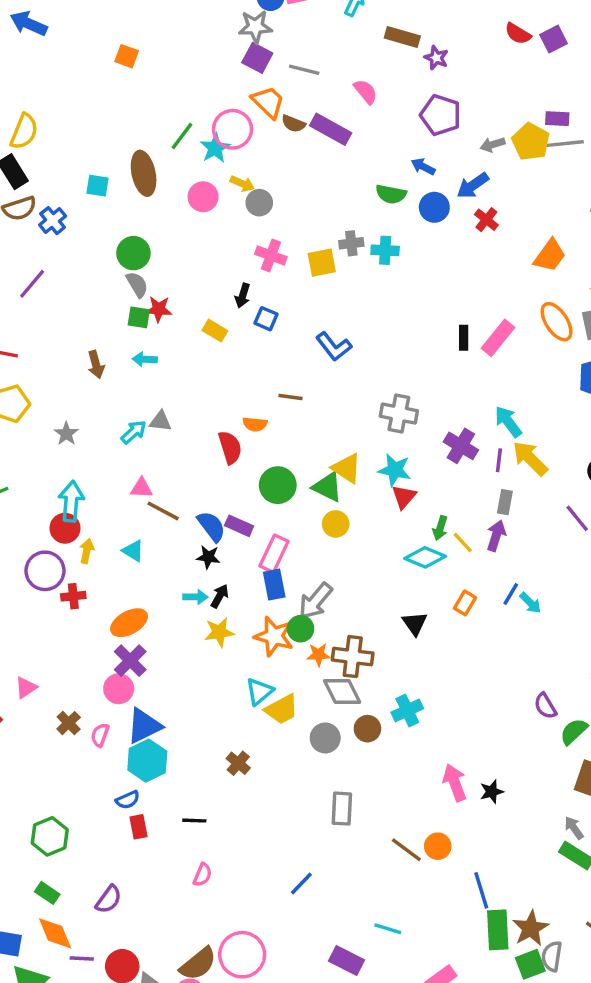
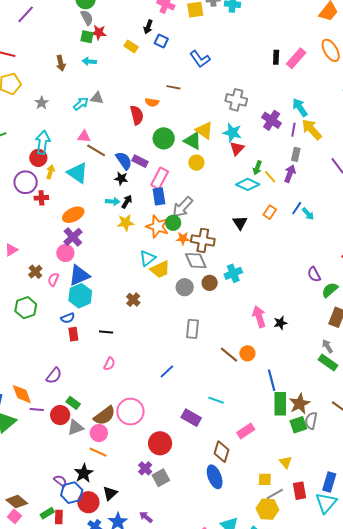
cyan triangle: (133, 551) -> (78, 173), size x1.6
green hexagon: (50, 836) -> (26, 308), moved
green rectangle: (47, 893) -> (73, 403), moved

